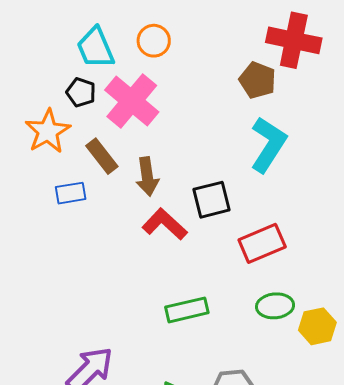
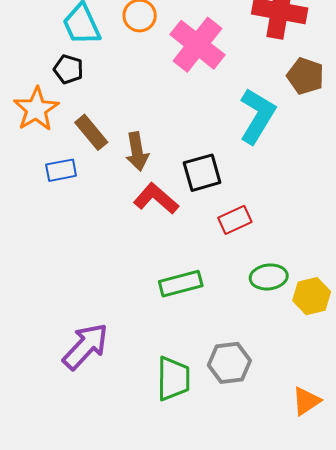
brown pentagon: (257, 80) -> (305, 76), moved
pink cross: (132, 101) -> (197, 45), moved
red rectangle: (262, 243) -> (235, 220), moved, size x0.7

